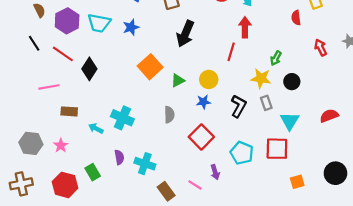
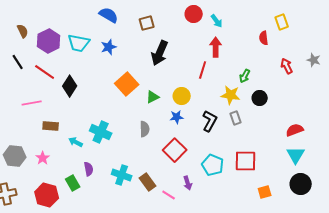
cyan triangle: (290, 121) -> (296, 155), moved
purple semicircle: (119, 157) -> (89, 169), moved
brown rectangle: (166, 191) -> (148, 182), moved

